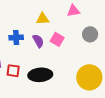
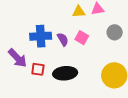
yellow triangle: (43, 19) -> (79, 12), moved
blue cross: (16, 38) -> (41, 36), size x1.5

